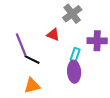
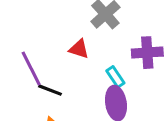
cyan rectangle: (75, 55) -> (115, 77), turned -48

